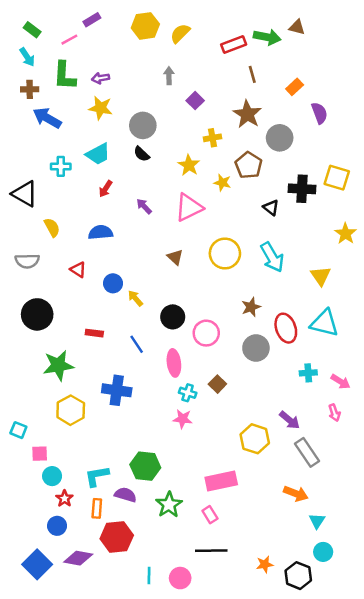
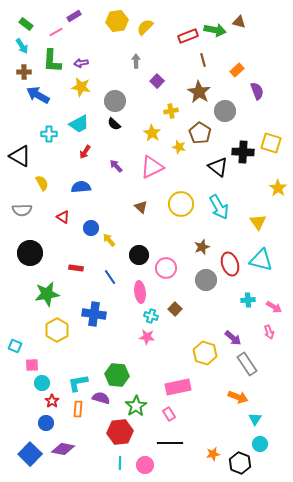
black triangle: (271, 207) -> (218, 167), size x1.5
red hexagon: (117, 537) -> (120, 432), moved

